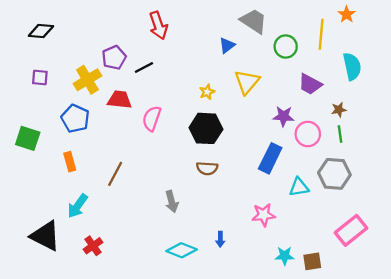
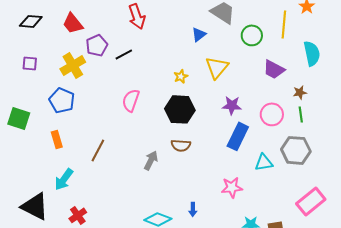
red trapezoid: (120, 100) -> (73, 23), moved, turned -135
purple star: (283, 116) -> (232, 105), moved
gray arrow: (172, 202) -> (151, 160), moved, turned -138

